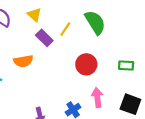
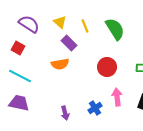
yellow line: (65, 29) -> (85, 26), moved, turned -56
orange semicircle: (23, 61) -> (60, 64), moved

